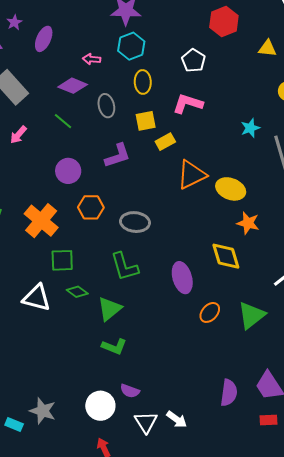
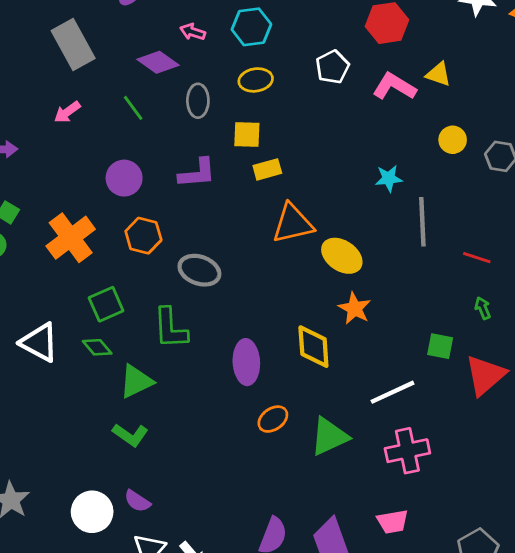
yellow ellipse: (143, 82) -> (256, 80), turned 70
pink L-shape: (188, 104) -> (394, 86), moved
green square: (62, 260) -> (106, 304), moved, turned -35

